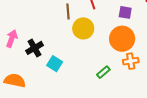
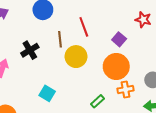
purple square: (125, 12) -> (119, 39), turned 32
black cross: (35, 48) -> (30, 50), moved

